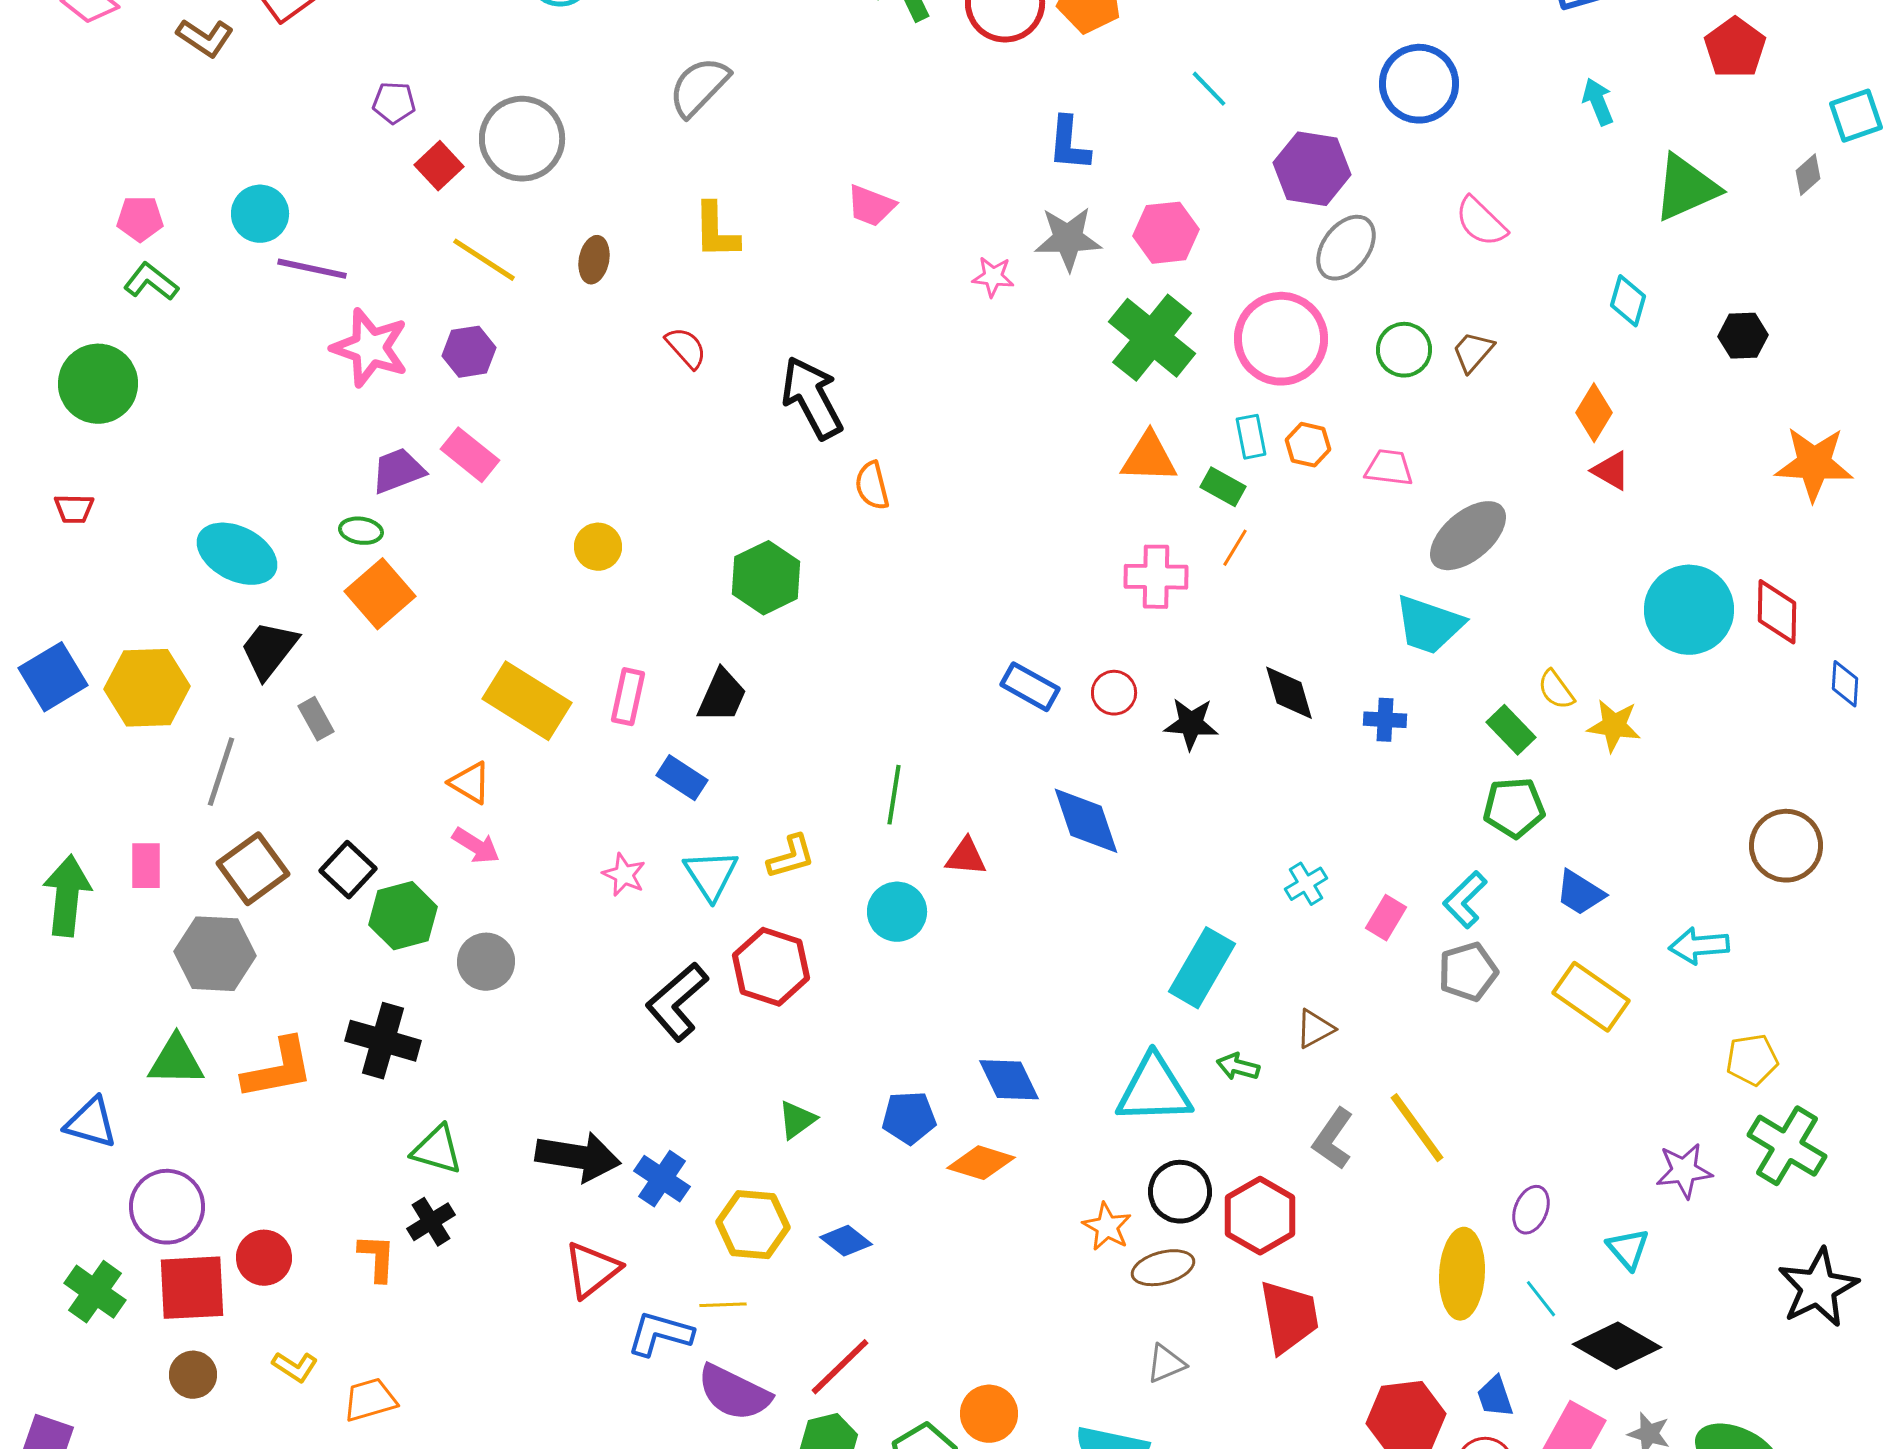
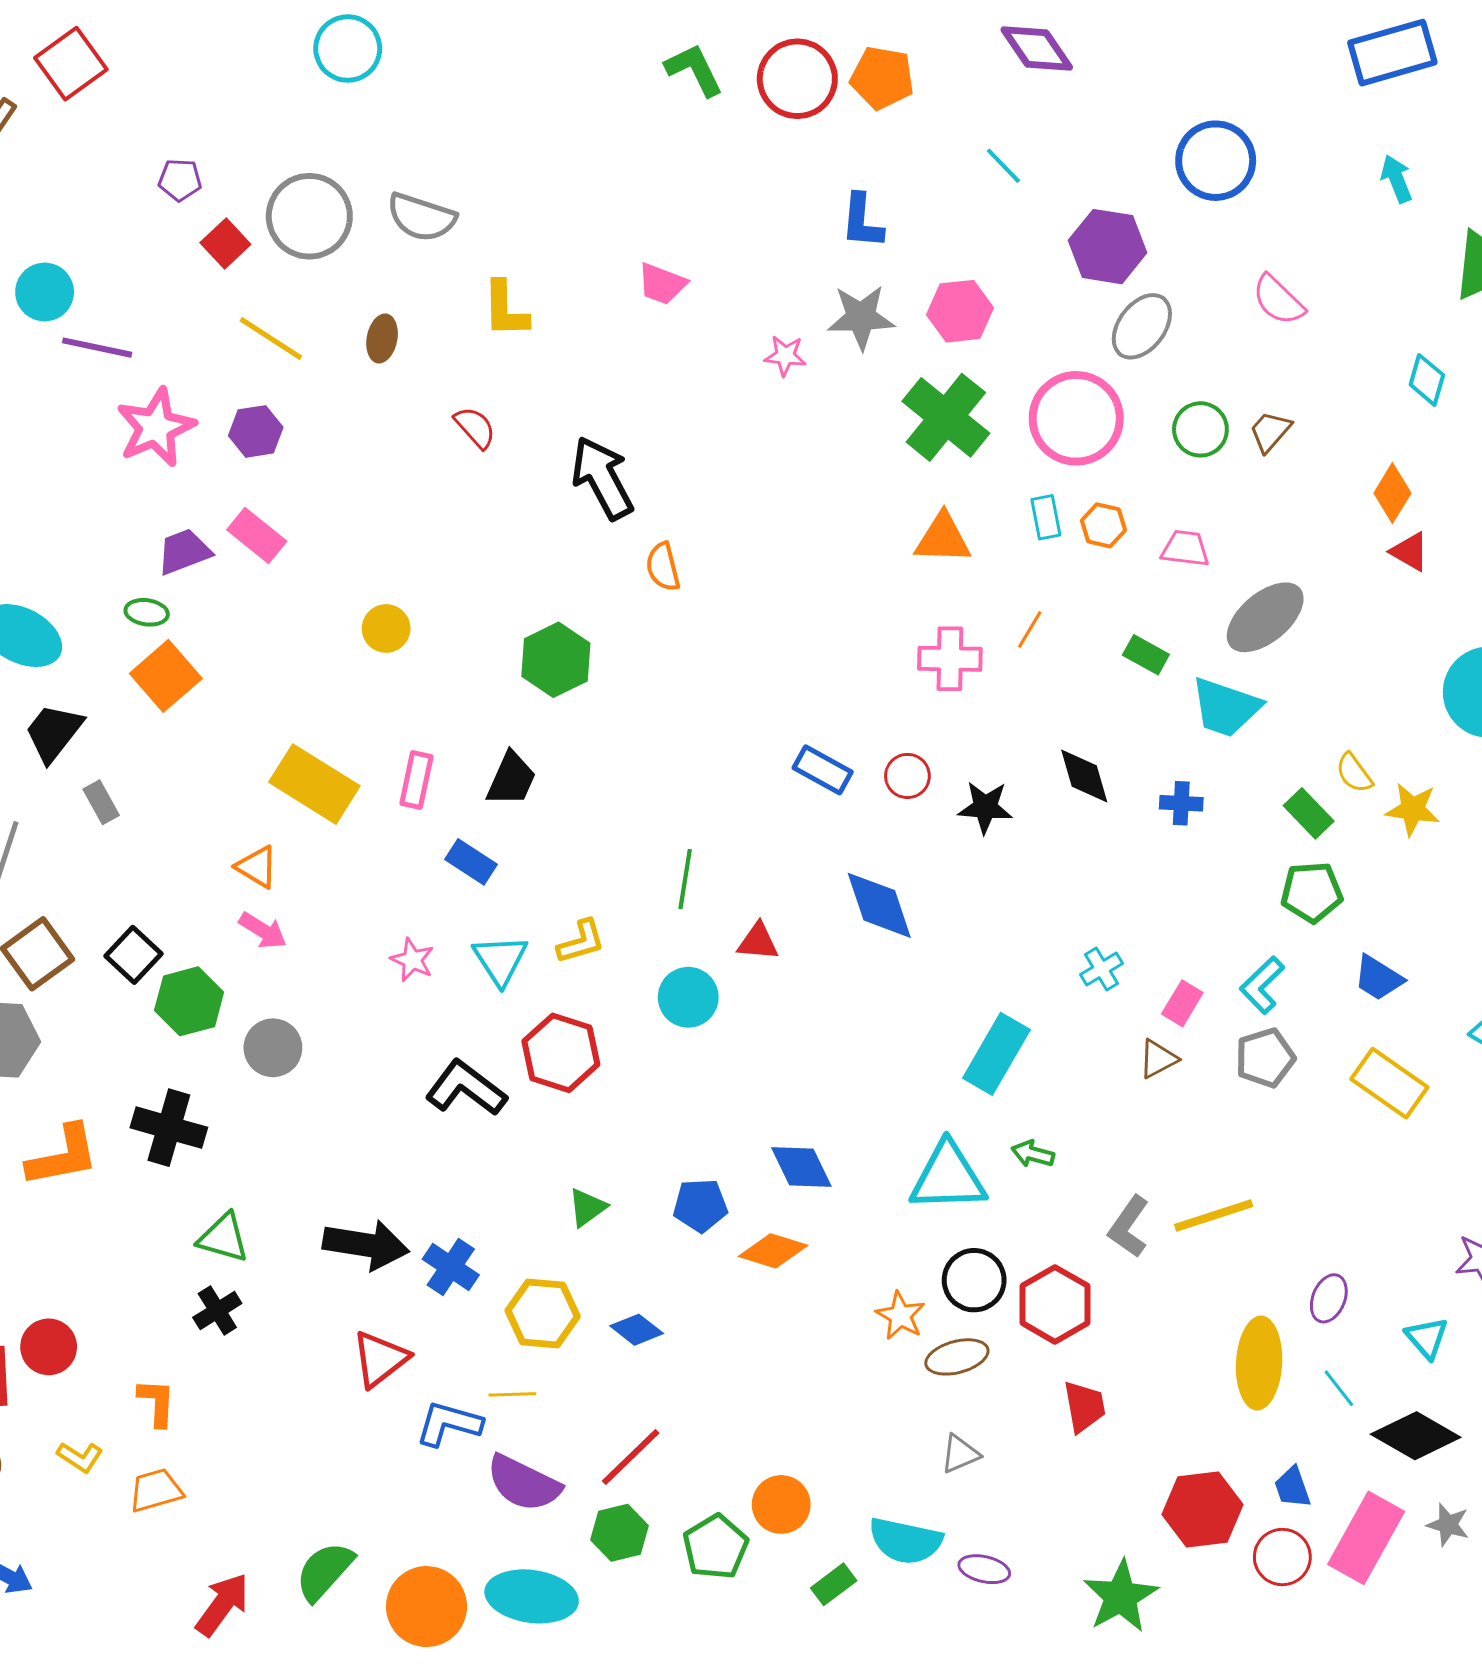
gray semicircle: (699, 87) -> (421, 217), moved, turned -116
pink star: (370, 348) -> (156, 427), turned 30
green rectangle: (1223, 487) -> (1146, 655), moved
black L-shape: (677, 1002) -> (466, 1088), turned 78
brown triangle: (1315, 1029) -> (1158, 1059), moved
yellow line: (1417, 1128) -> (1214, 1216), turned -72
orange L-shape: (377, 1258) -> (157, 1402), moved
red trapezoid: (1289, 1317) -> (1084, 1406), size x0.7

